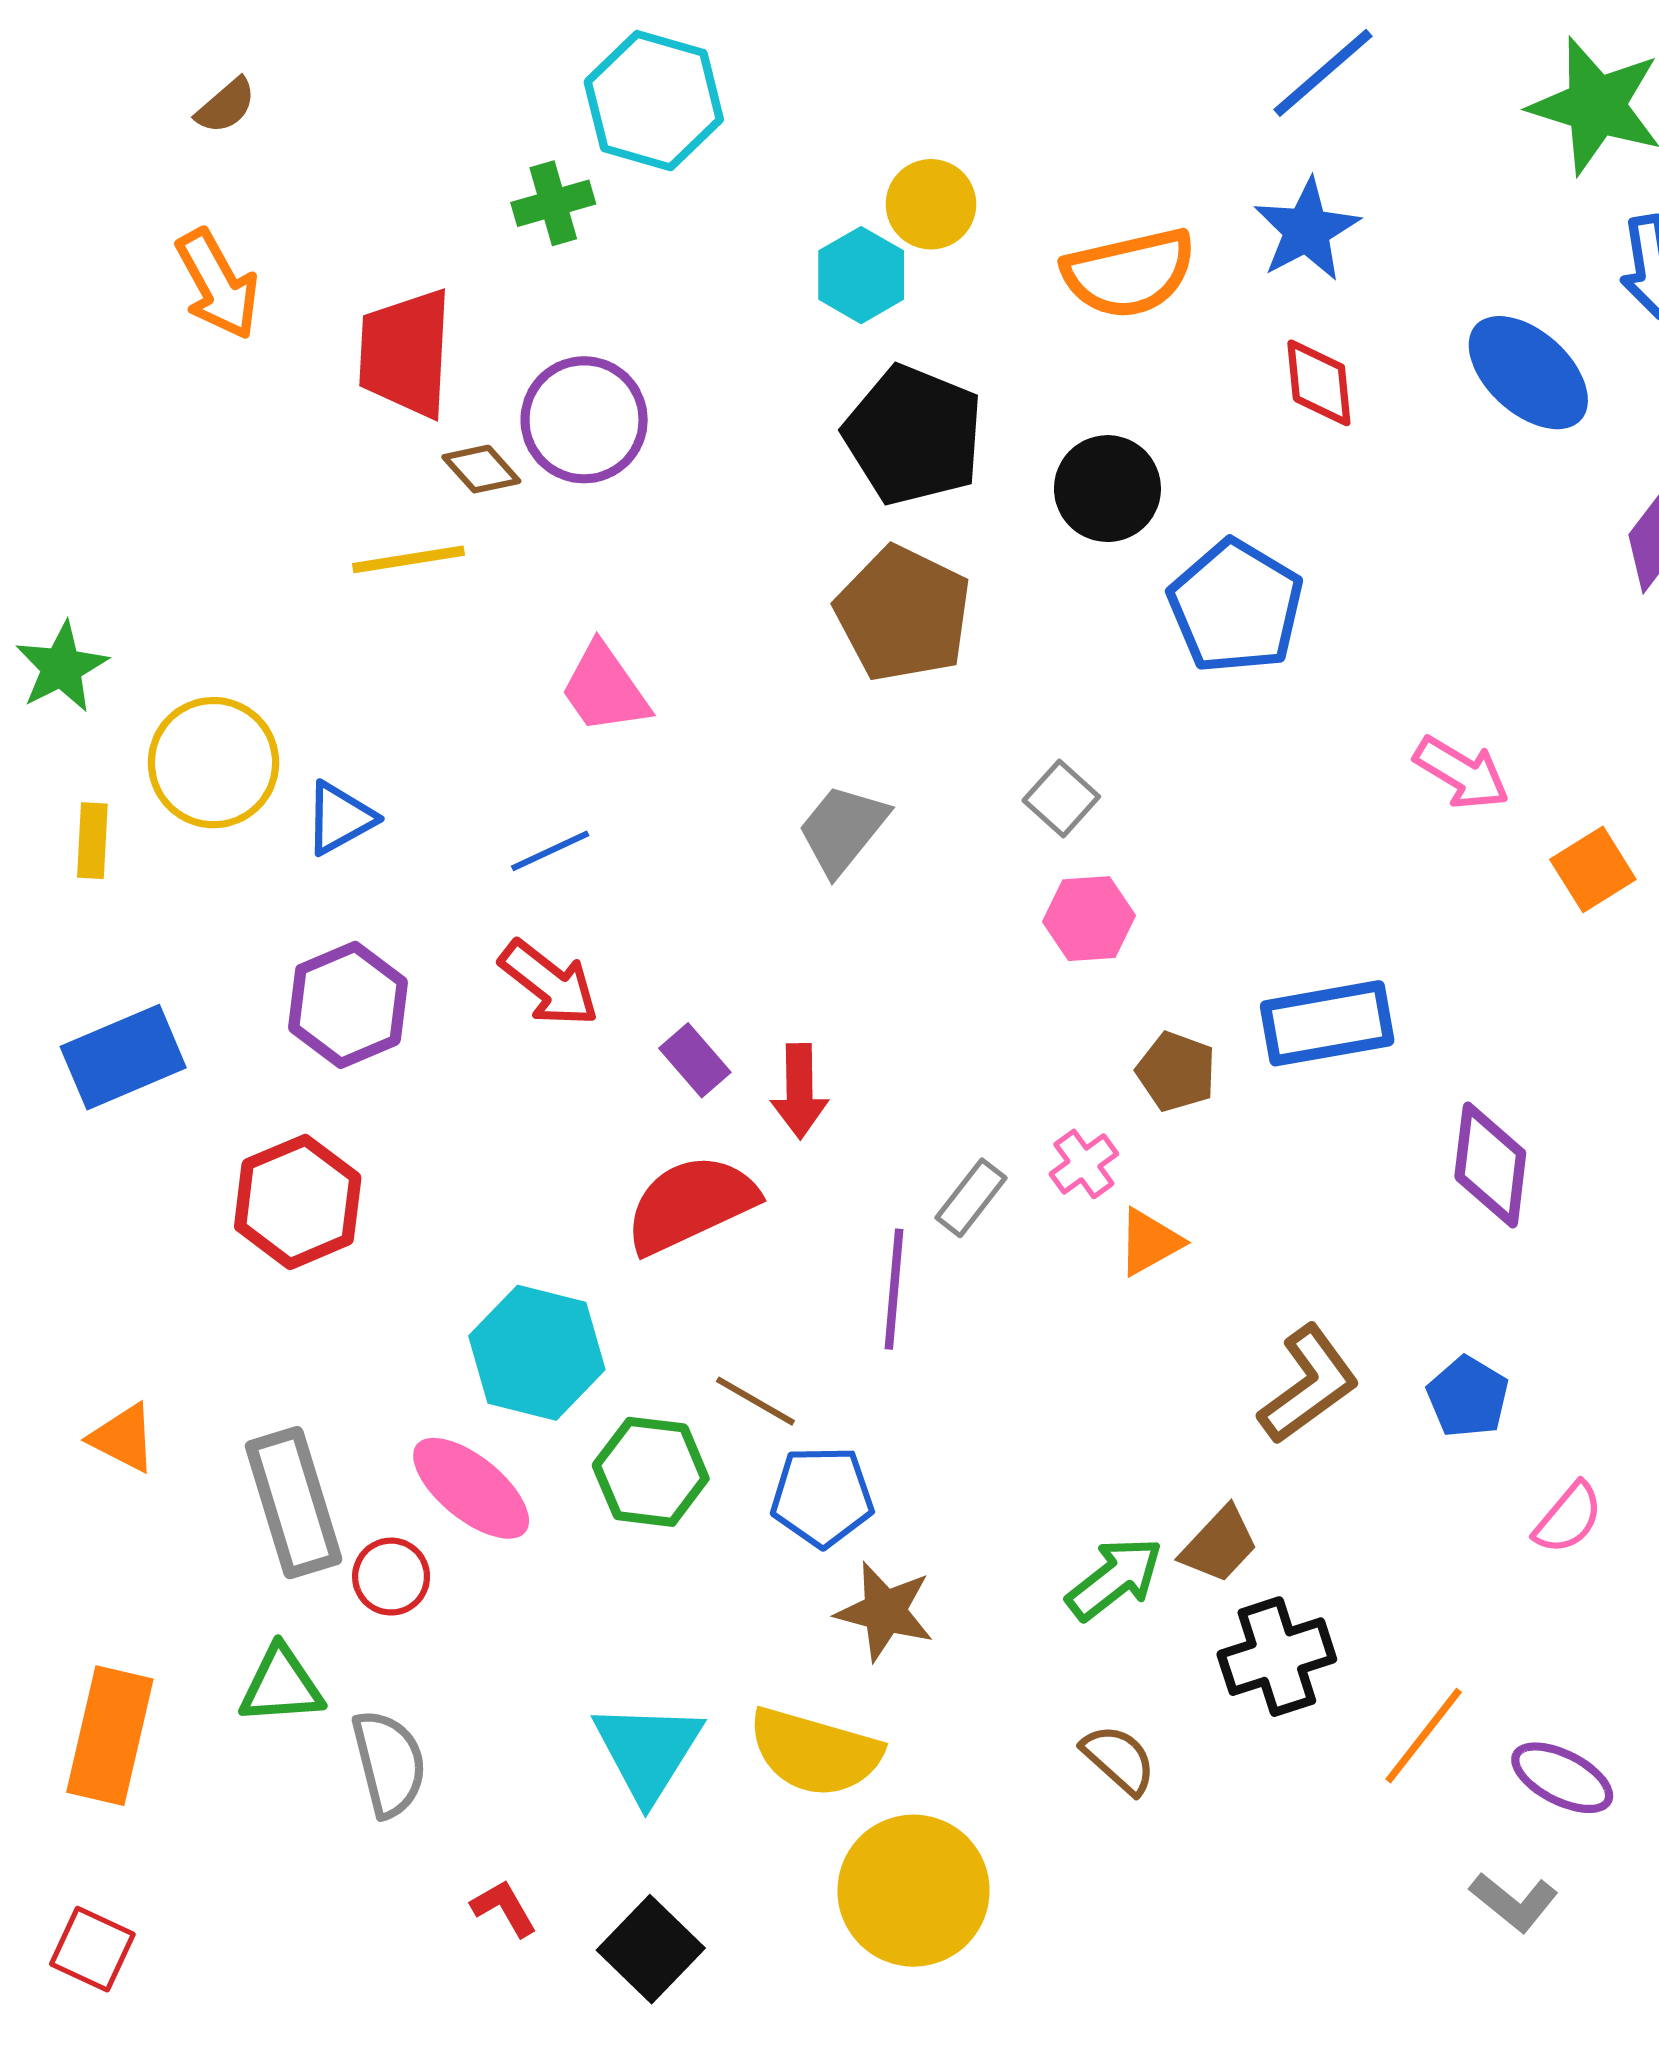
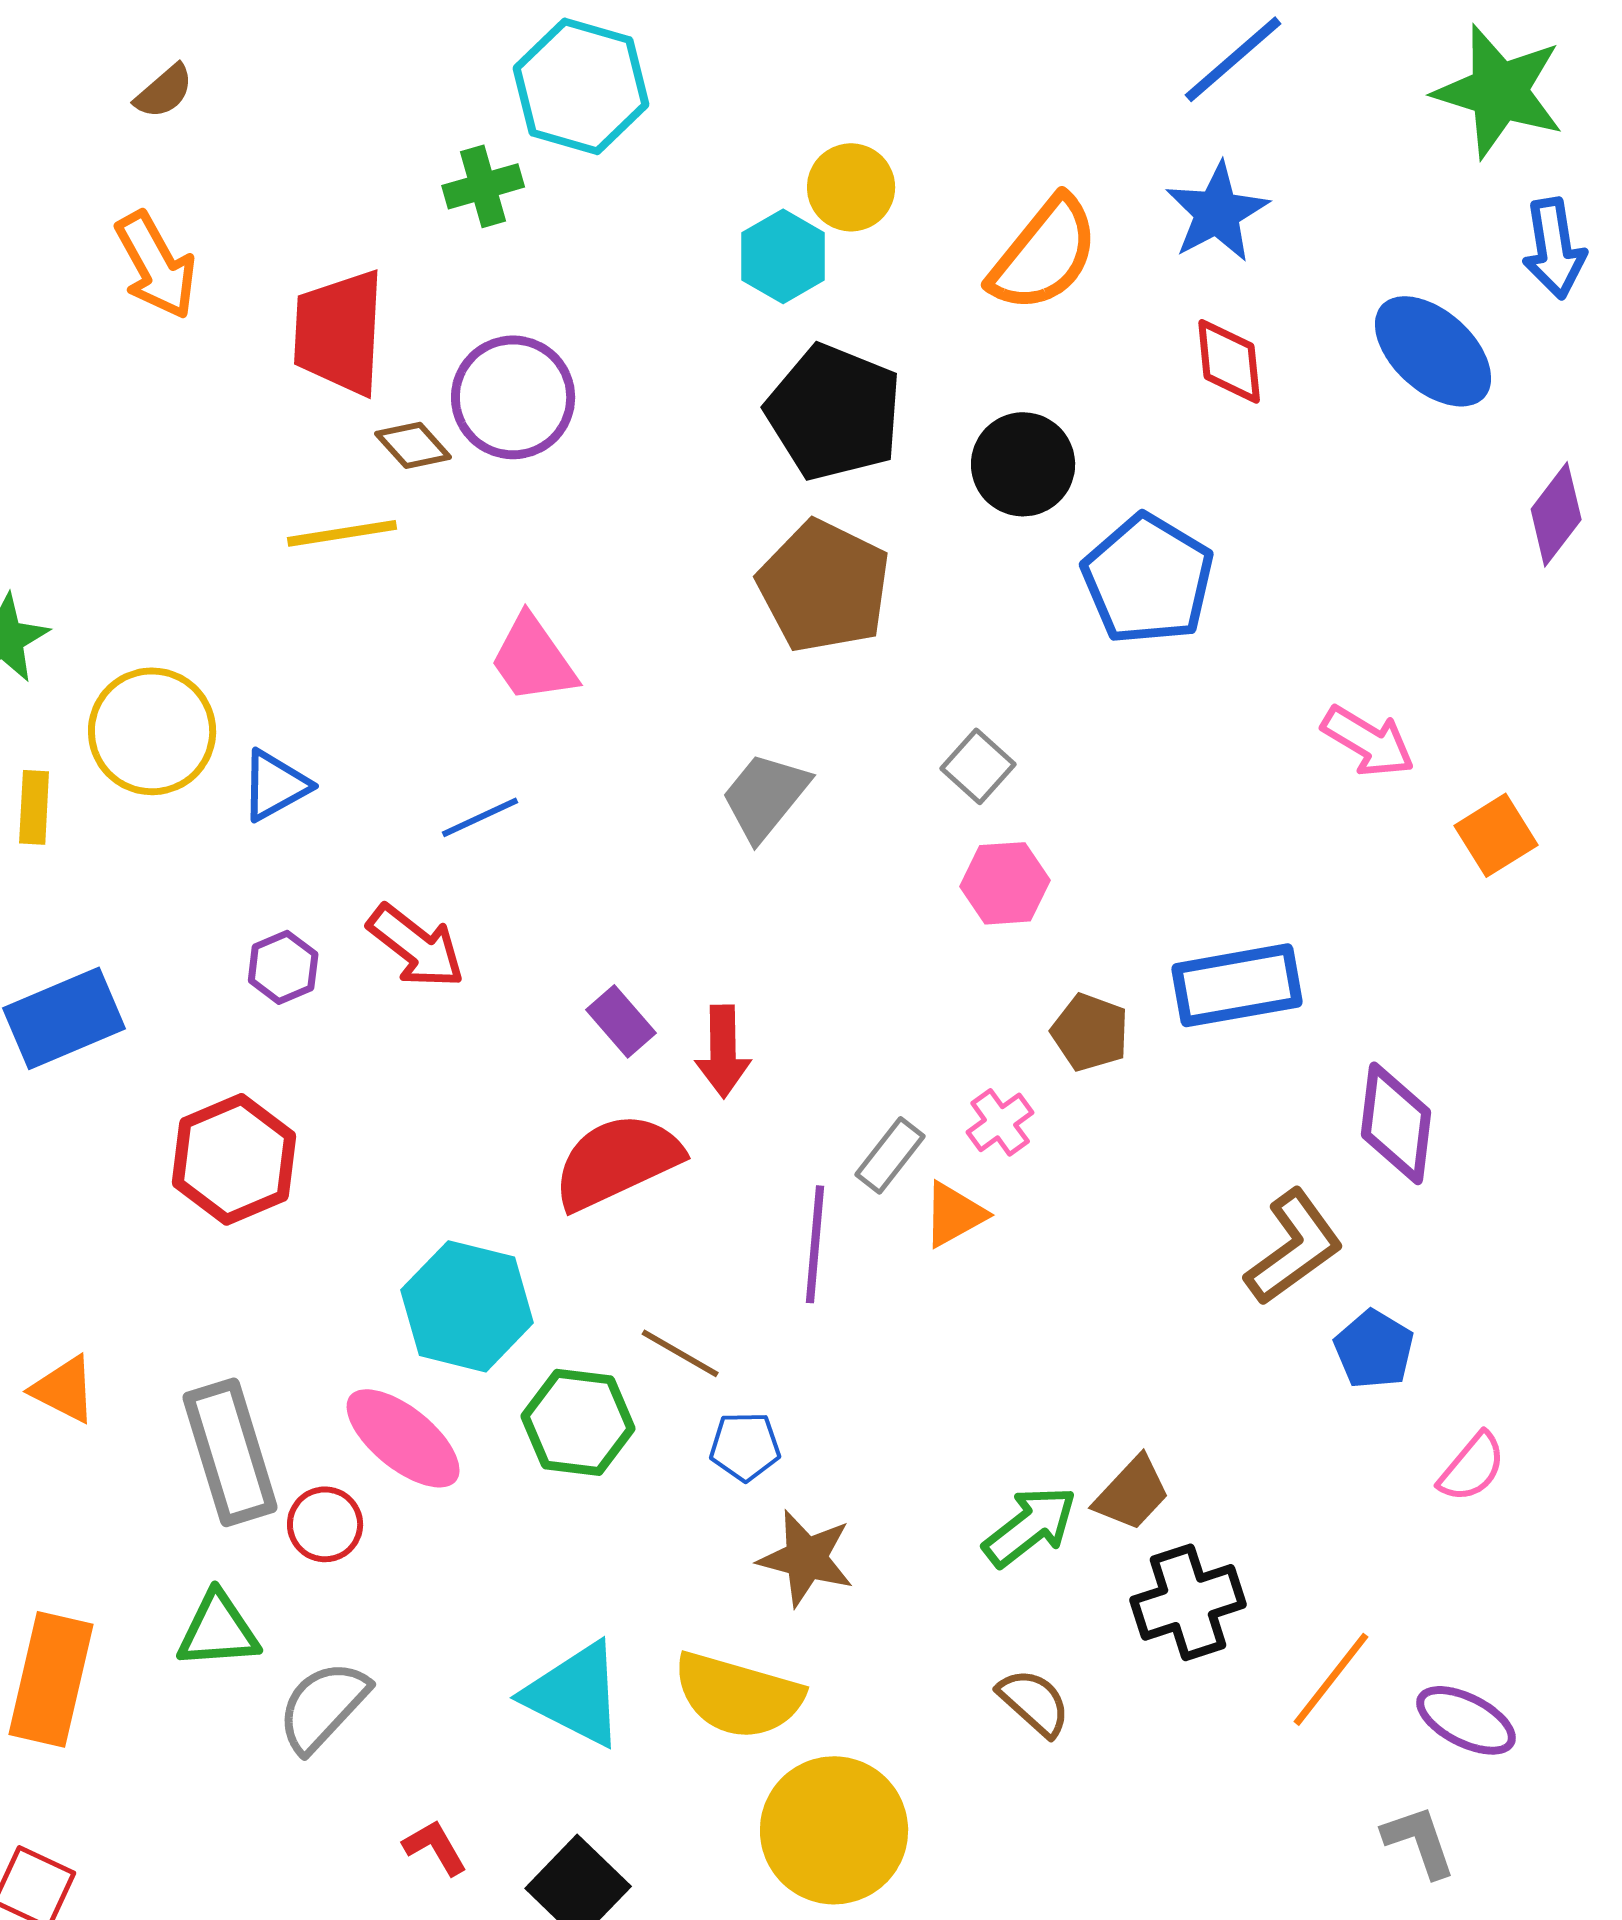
orange semicircle: (1129, 273) -> (1044, 254), turned -38
red arrow: (549, 983) -> (416, 946), moved
purple hexagon: (348, 1005) -> (283, 967), size x0.6
orange triangle: (1150, 1242) -> (954, 1214), moved
brown L-shape: (1309, 1385) -> (1294, 1247), moved
blue pentagon: (822, 1496) -> (745, 1446), size x0.7
cyan triangle: (648, 1751) -> (575, 1694), turned -35
gray semicircle: (389, 1763) -> (323, 1706), turned -123
gray L-shape: (1514, 1902) -> (1419, 1841), turned -148

